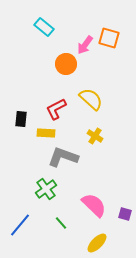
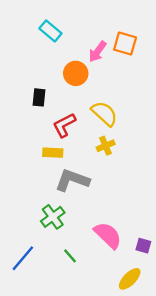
black rectangle: (21, 119) -> (39, 97), moved
yellow cross: (95, 136) -> (106, 146), moved, turned 35
yellow ellipse: (97, 243) -> (130, 279), moved

